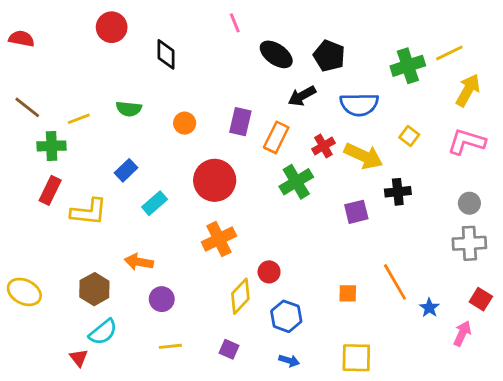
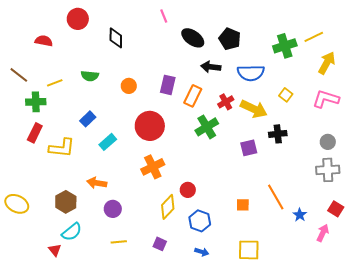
red semicircle: (21, 39) -> (44, 41), moved
black arrow: (302, 96) -> (211, 67), turned 36

